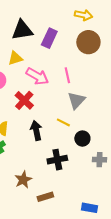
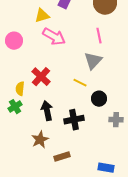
yellow triangle: (15, 58) -> (42, 16), moved
pink line: (67, 75) -> (99, 36), moved
red cross: (24, 100) -> (41, 77), moved
black arrow: (36, 130) -> (47, 111), moved

